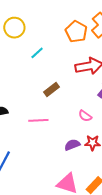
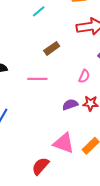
pink semicircle: (85, 116) -> (84, 76), turned -104

